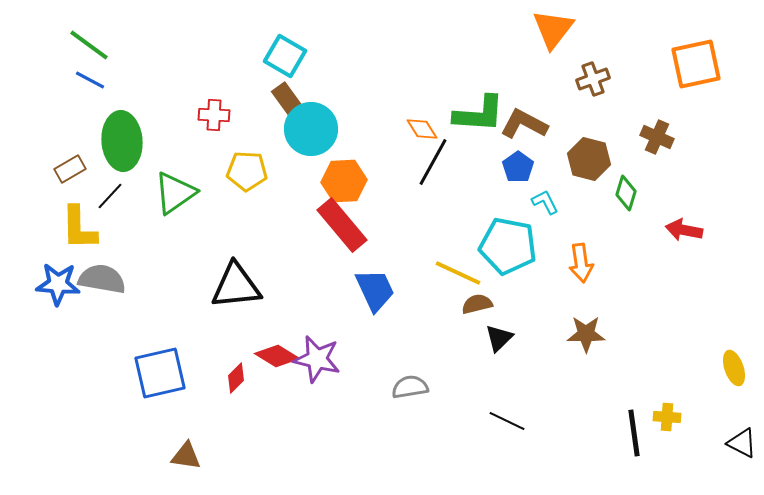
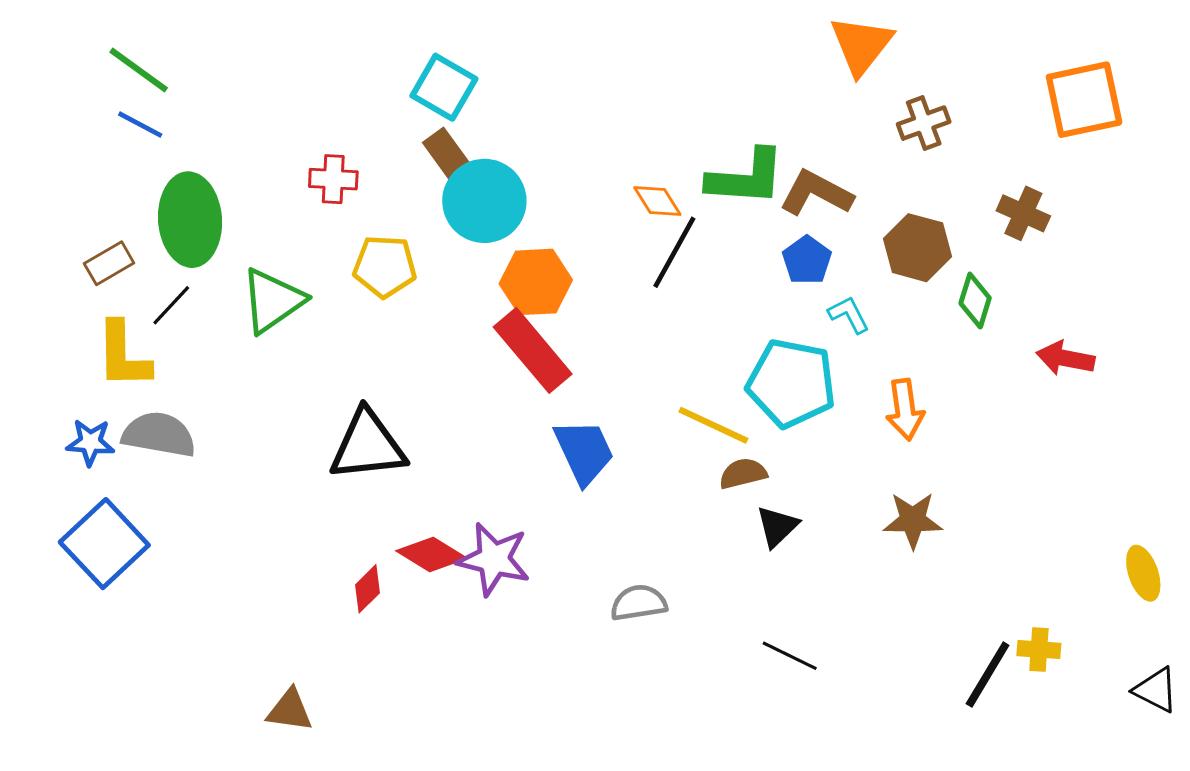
blue star: (58, 284) -> (90, 442), size x0.7
blue square: (160, 373) -> (104, 544), moved, turned -30
black line: (634, 433) -> (988, 674), turned 39

